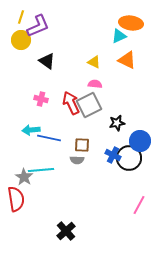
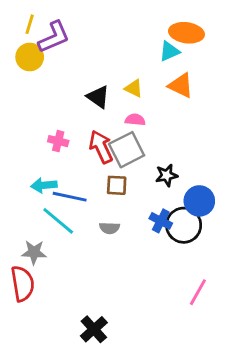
black triangle: (47, 61) -> (98, 97), moved
brown square: (82, 145) -> (117, 185), moved
cyan line: (41, 170) -> (58, 221), moved, turned 45
gray star: (24, 177) -> (34, 252), turned -30

